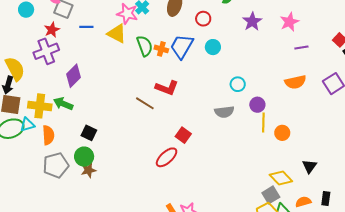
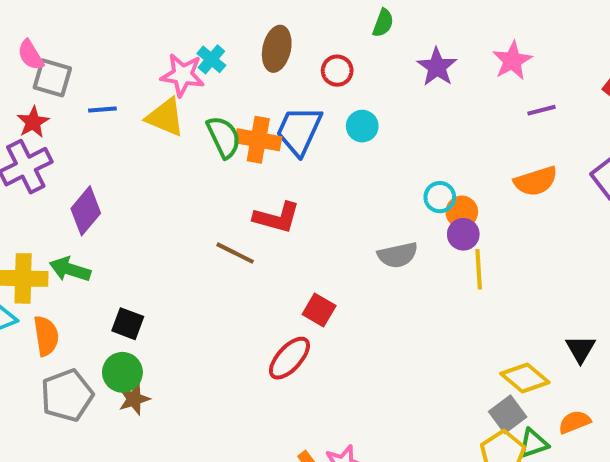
orange cross: (161, 49) -> (258, 140), size x1.5
cyan circle: (238, 84) -> (440, 197), moved
orange circle: (282, 133) -> (462, 212), moved

